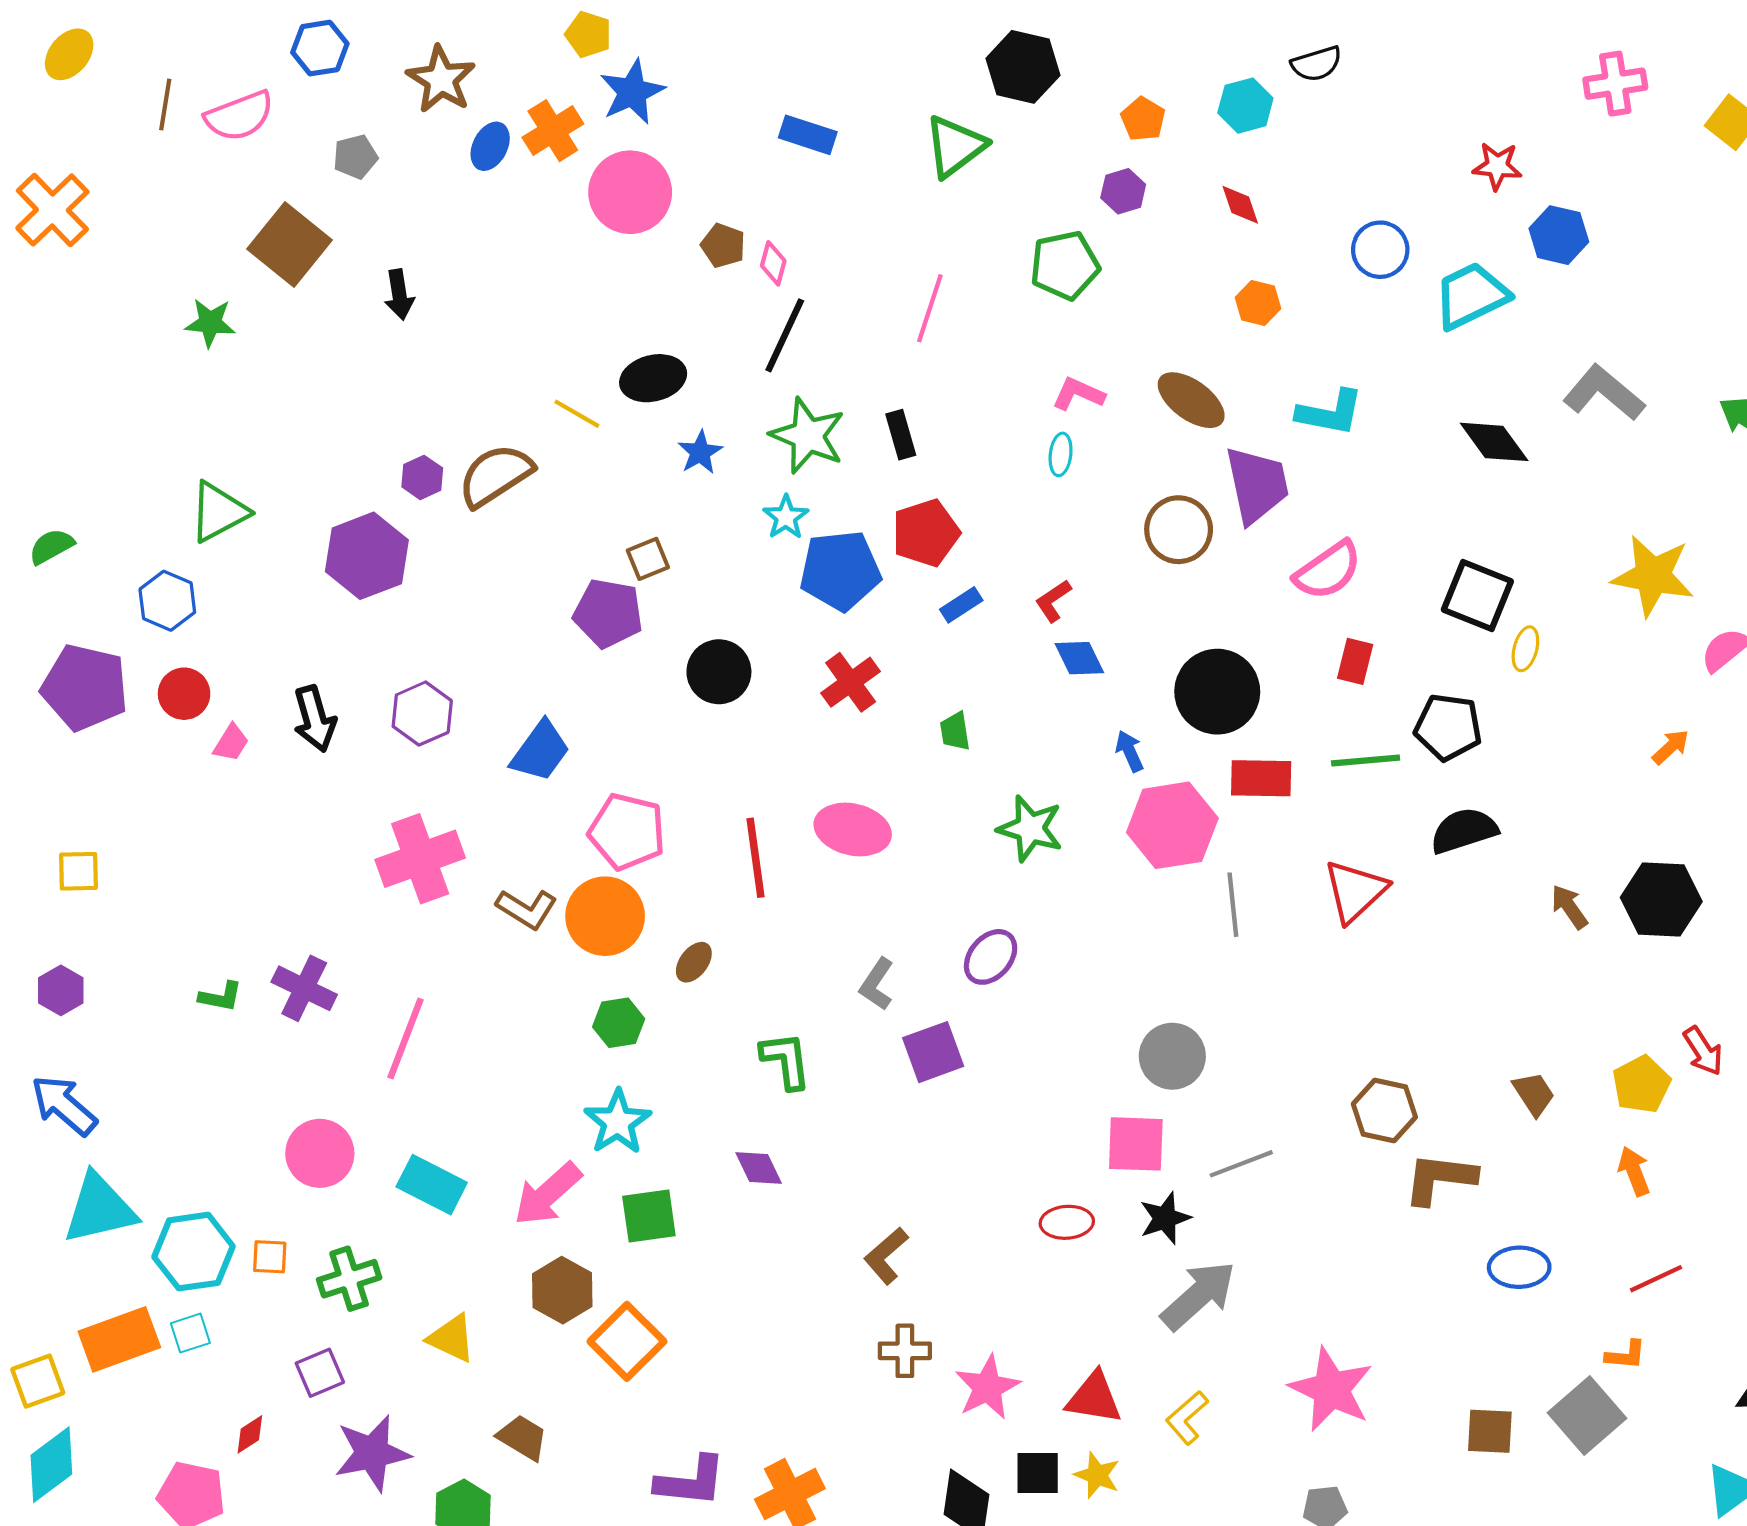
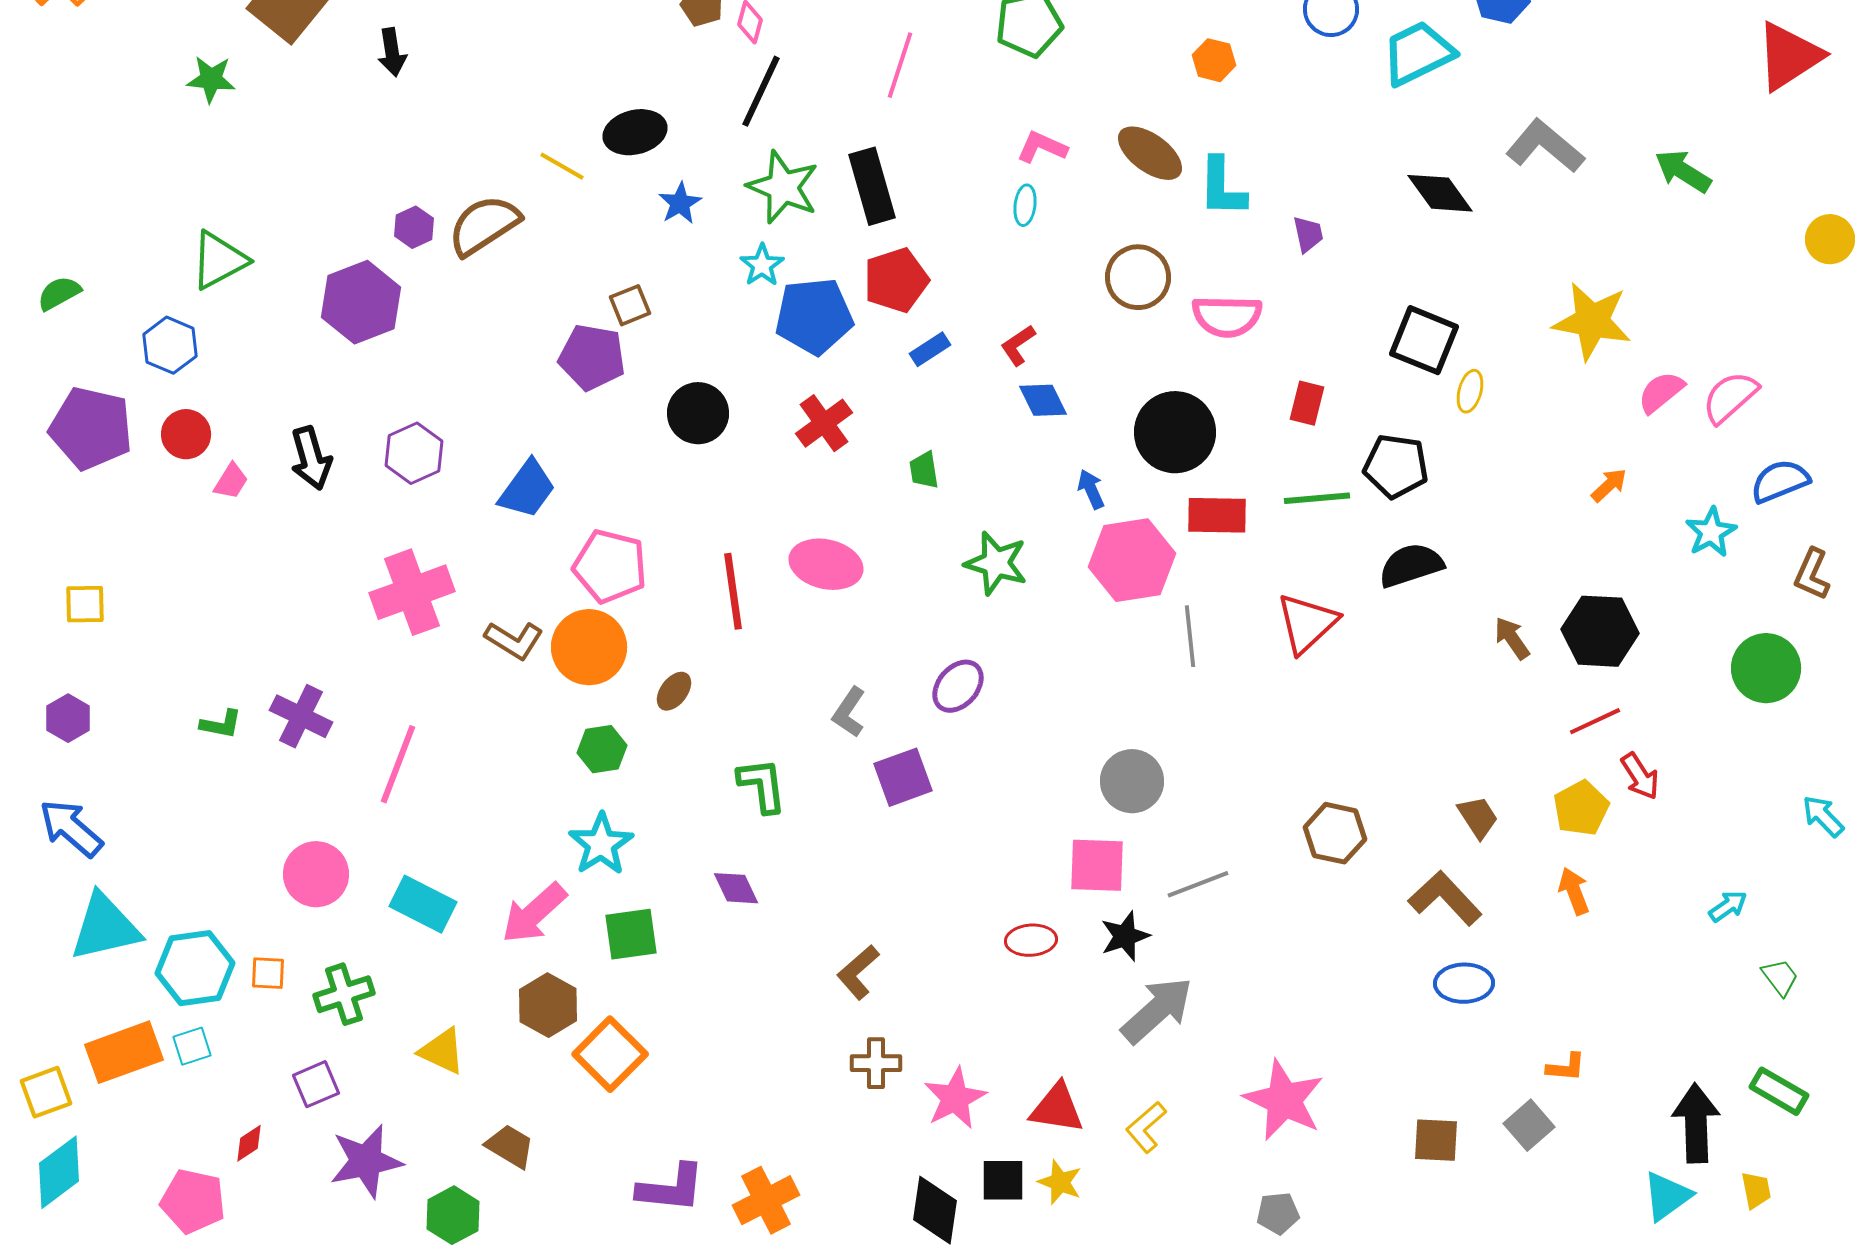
cyan L-shape: (1330, 413) -> (1222, 187), moved, turned 80
black rectangle: (901, 435) -> (872, 186), size x1.6
purple trapezoid: (1257, 485) -> (1308, 234), moved, size x0.5
pink semicircle: (1328, 570) -> (1227, 316), moved, turned 36
brown L-shape: (1440, 1178) -> (1445, 898), moved, turned 40
red line: (1656, 1279) -> (1595, 721), moved
gray square: (1587, 1416) -> (1529, 1125), size x0.7

